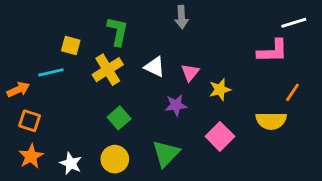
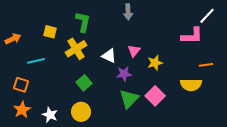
white line: (294, 23) -> (207, 16), turned -30
white triangle: (155, 67) -> (109, 56), moved
cyan line: (51, 72) -> (36, 61), moved
orange arrow: (18, 90) -> (13, 39), moved
orange line: (292, 92) -> (206, 65), turned 48
green triangle: (166, 153) -> (129, 99), moved

